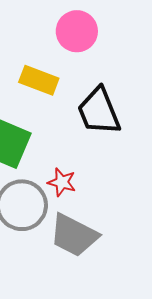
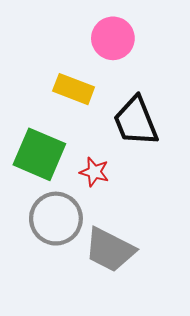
red star: (62, 182) -> (94, 172), moved

